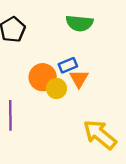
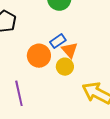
yellow circle: (56, 89) -> (65, 67), moved

